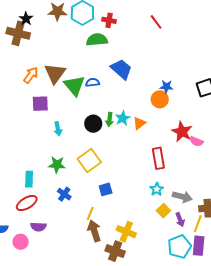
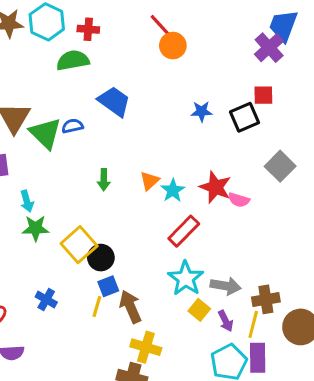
blue star: (166, 87) -> (202, 111), moved
orange circle: (160, 99) -> (173, 46), moved
cyan star: (123, 118) -> (173, 190), moved
black circle: (93, 124) -> (101, 258), moved
red rectangle: (158, 158) -> (184, 231), turned 60
green star: (57, 165) -> (36, 228), moved
cyan star: (157, 189) -> (186, 278), size x1.6
yellow line: (90, 214) -> (97, 307), moved
brown arrow: (94, 231) -> (130, 307), moved

